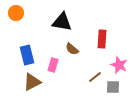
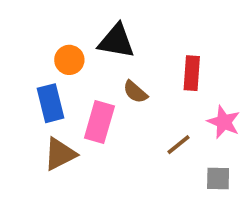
orange circle: (16, 13) -> (69, 60), moved
pink rectangle: (53, 65) -> (99, 122), size x1.5
gray square: (113, 87) -> (218, 179), moved

